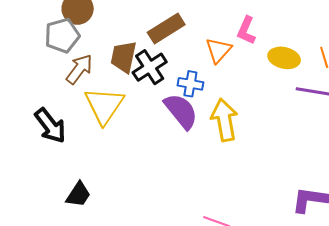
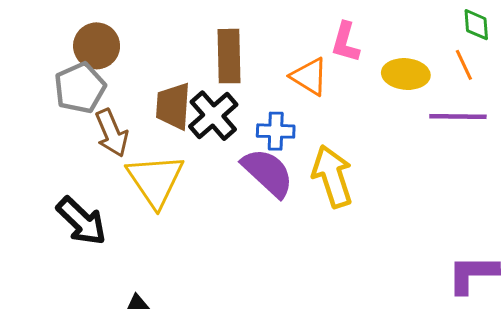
brown rectangle: (166, 29) -> (229, 56), turned -51
orange triangle: (218, 50) -> (309, 76), turned -32
brown arrow: (79, 69) -> (112, 133), turned 128

